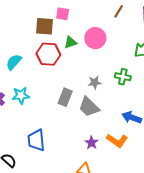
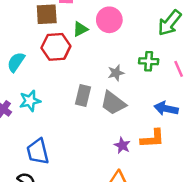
blue trapezoid: (36, 140) -> (38, 152), moved
orange L-shape: (117, 141) -> (152, 139), turned -30

